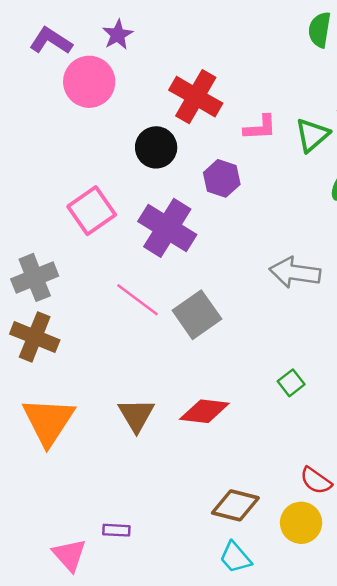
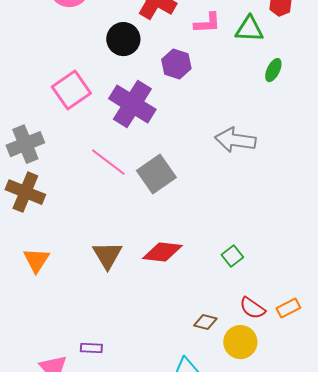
green triangle: (312, 135) -> (249, 29), turned 44
green square: (291, 383) -> (232, 256), moved
orange triangle: (48, 421) -> (36, 260), size x0.6
brown diamond: (235, 505) -> (205, 322), moved, size x0.6

